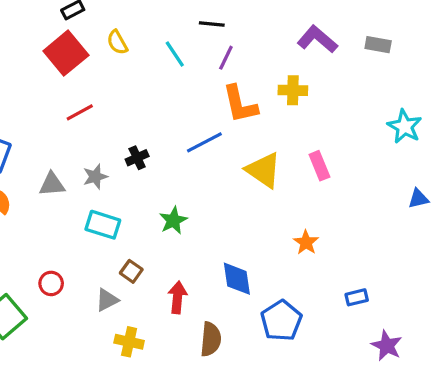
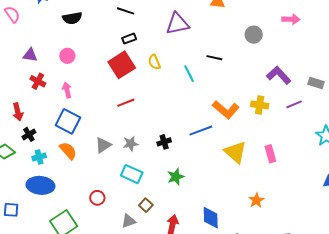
purple line: (226, 58) -> (294, 104), moved, turned 35
orange L-shape: (240, 104) -> (226, 110), turned -44
black cross: (137, 158) -> (164, 142), moved
gray triangle: (52, 184) -> (103, 145), turned -36
red circle: (51, 283) -> (97, 198), moved

